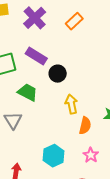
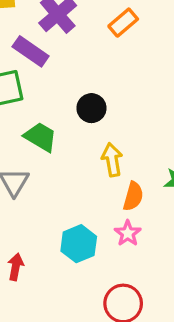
purple rectangle: (36, 56) -> (31, 51), moved
pink star: (91, 155) -> (128, 233), moved

